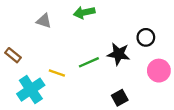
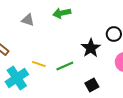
black star: (119, 54) -> (91, 48), turned 30
green line: (89, 62) -> (65, 66), moved

